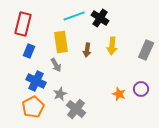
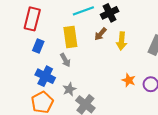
black cross: (100, 18) -> (110, 13), turned 30
brown arrow: (87, 50) -> (100, 34), moved, turned 32
orange star: (119, 94) -> (129, 80), moved

